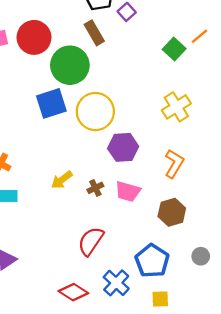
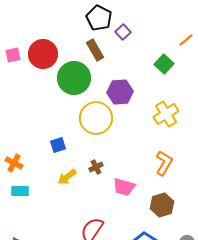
orange line: (200, 36) -> (186, 40), moved
blue square: (51, 103) -> (58, 145), moved, size x0.6
purple hexagon: (123, 147) -> (120, 92), moved
brown cross: (95, 188) -> (96, 167), moved

